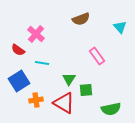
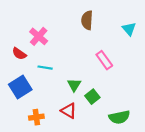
brown semicircle: (81, 19) -> (87, 20), turned 114
green square: (86, 90) -> (92, 97), turned -32
orange cross: (36, 100) -> (36, 117), moved
red triangle: (64, 103) -> (69, 111), size x0.7

